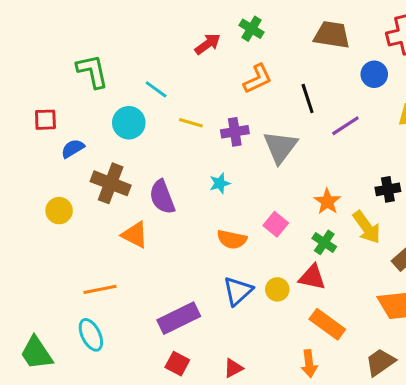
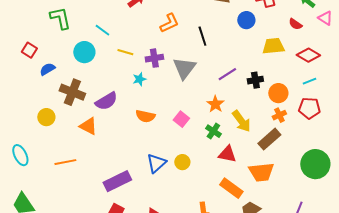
red square: (45, 120) -> (29, 50), turned 35
purple line: (345, 126) -> (227, 74), moved
cyan star: (220, 183) -> (139, 79), moved
black cross: (388, 189) -> (255, 80), moved
purple semicircle: (162, 197) -> (106, 101), turned -100
yellow circle: (59, 211) -> (46, 117), moved
orange semicircle: (232, 239) -> (145, 116), moved
red triangle: (312, 277) -> (227, 154), moved
orange rectangle: (327, 324) -> (231, 188), moved
cyan ellipse: (91, 335) -> (20, 155), moved

